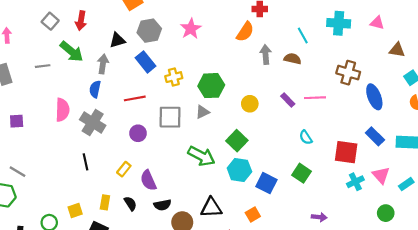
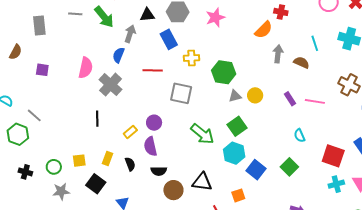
gray line: (43, 66) -> (75, 14), moved
gray triangle: (202, 112) -> (235, 96), moved
purple circle: (138, 133) -> (154, 123), moved

